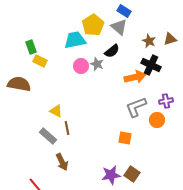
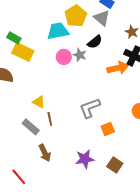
green rectangle: (31, 47) -> (14, 38), turned -40
yellow rectangle: (40, 61) -> (23, 52), size x1.5
gray L-shape: (136, 107) -> (90, 108), moved
orange square: (125, 138) -> (108, 129), turned -32
purple star: (111, 175) -> (85, 159), moved

